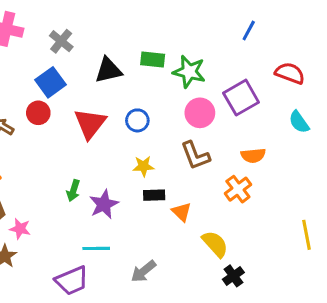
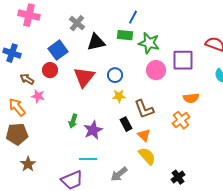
blue line: (249, 30) -> (133, 17), moved
gray cross: (61, 41) -> (77, 23), moved
purple square: (241, 98) -> (183, 60), turned 30
brown L-shape: (195, 155) -> (144, 109), moved
yellow star: (143, 166) -> (119, 96), moved
black rectangle: (154, 195) -> (126, 124), turned 64
pink star: (20, 229) -> (38, 96), moved
yellow semicircle: (215, 244) -> (147, 156), moved

